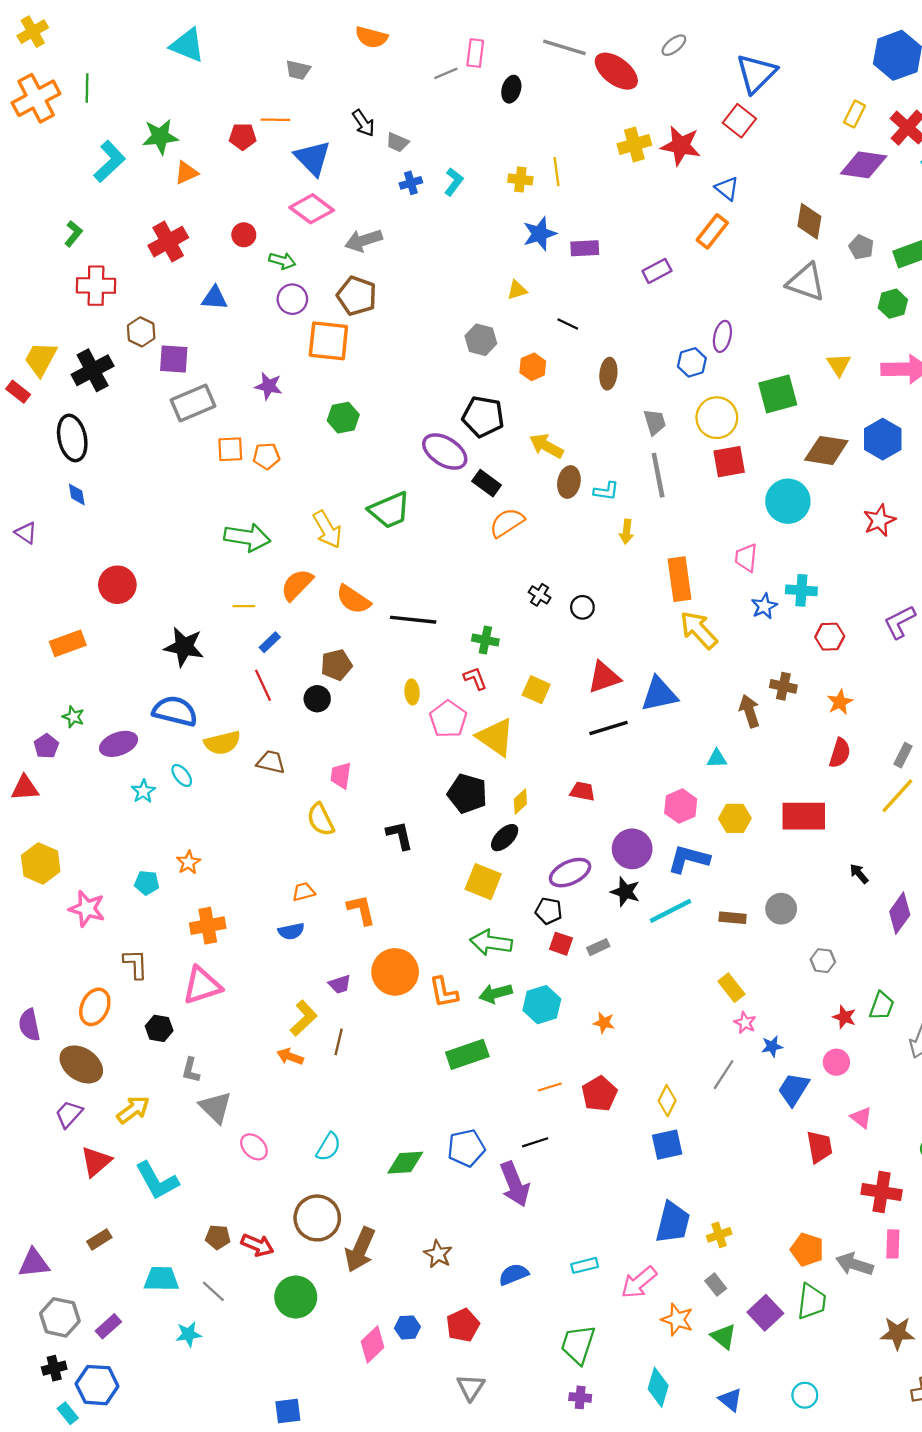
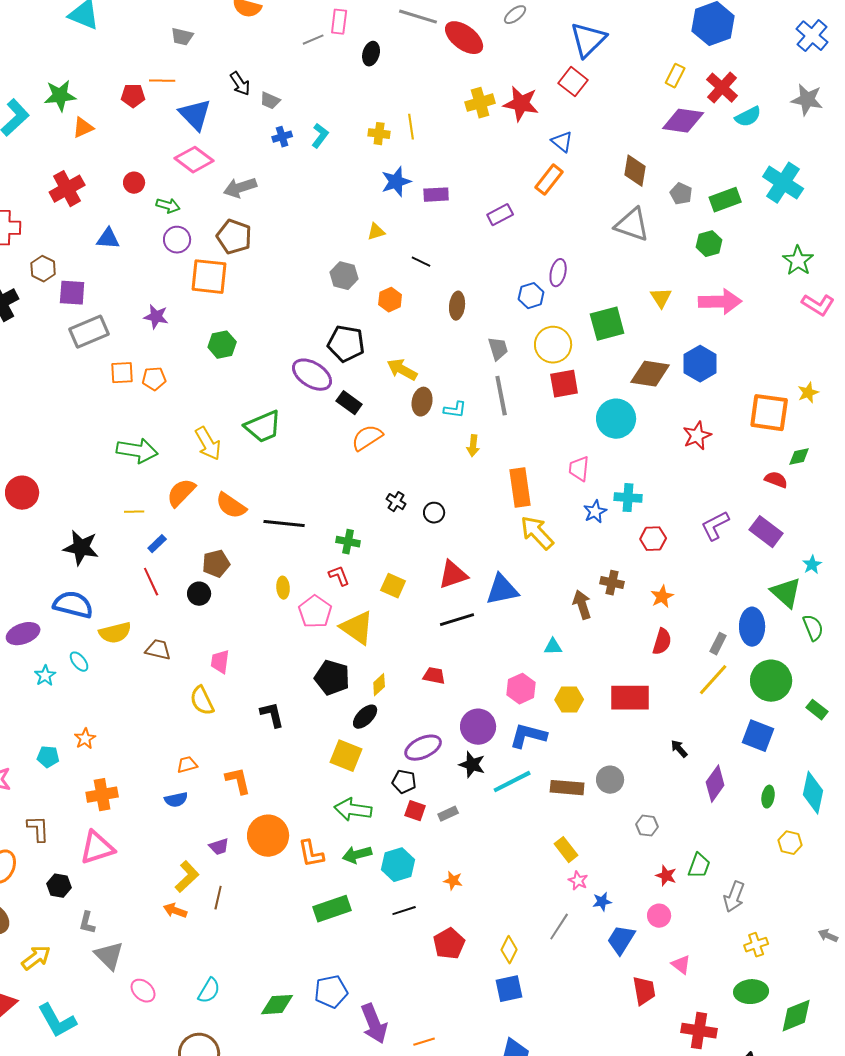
brown rectangle: (733, 918) -> (567, 788), size x1.4
orange line: (550, 1087) -> (424, 1042), moved
black line: (535, 1142) -> (404, 911), moved

